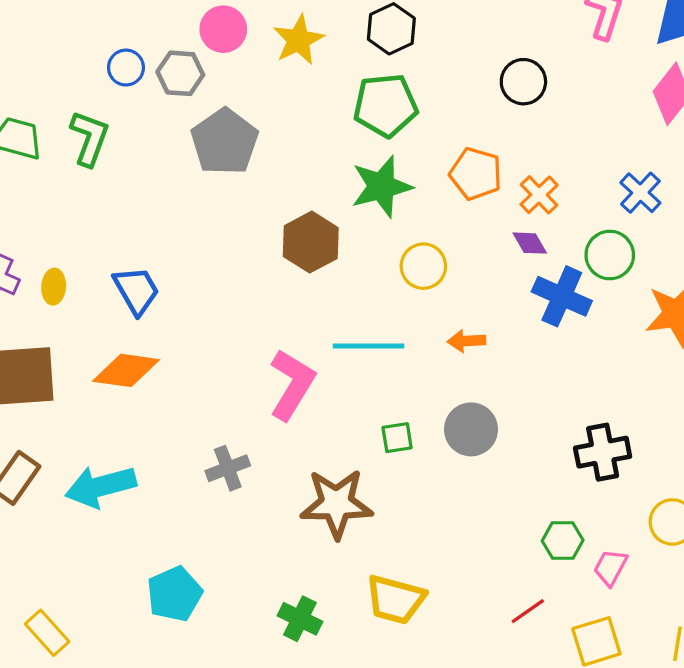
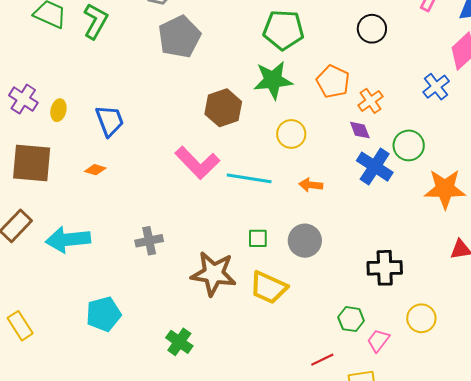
blue cross: (640, 193) -> (436, 87), moved
orange diamond: (126, 370) -> (95, 170), size x0.5
pink L-shape: (292, 385) -> (197, 163), moved, turned 96
yellow trapezoid: (395, 600) -> (269, 288), moved

